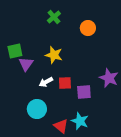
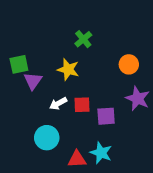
green cross: (54, 17) -> (83, 39), moved
orange circle: (88, 28) -> (129, 64), moved
red triangle: (61, 126) -> (77, 159), turned -42

